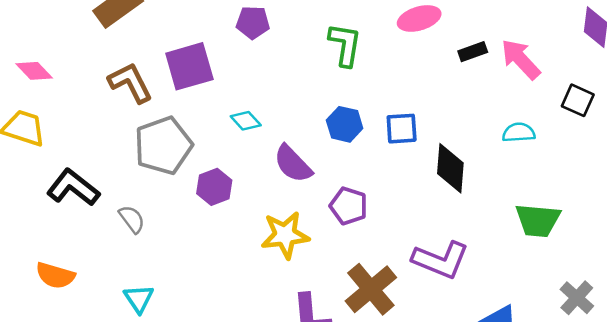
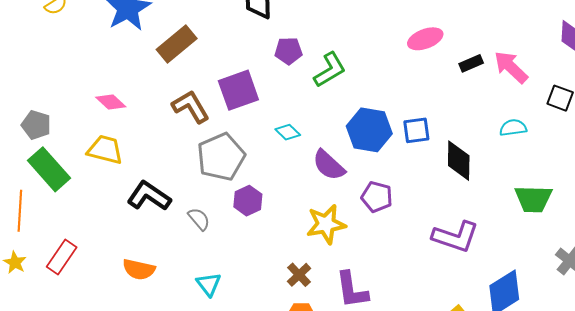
green L-shape: (345, 45) -> (330, 70), moved, turned 54
blue hexagon: (345, 124) -> (369, 130), size x1.5
purple hexagon: (214, 187) -> (248, 201), moved
brown cross: (371, 289) -> (299, 275), moved, size x0.6

